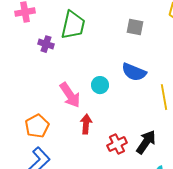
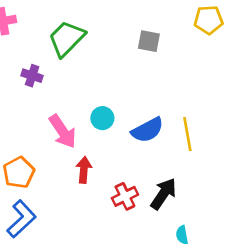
green trapezoid: (73, 25) -> (67, 38), turned -148
purple cross: (46, 44) -> (32, 76), moved
blue semicircle: (134, 72) -> (148, 130), moved, turned -50

